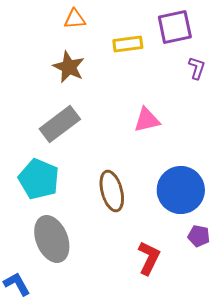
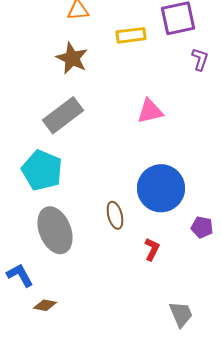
blue circle: (181, 190) -> (161, 188), moved
brown ellipse: (112, 191) -> (115, 215), moved, size x0.7
red L-shape: (149, 258) -> (152, 249), size x0.7

